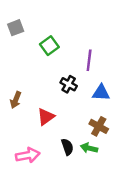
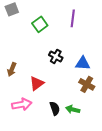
purple line: (89, 60) -> (73, 18), moved
brown cross: (99, 126) -> (87, 84), moved
pink arrow: (28, 155) -> (22, 104), moved

